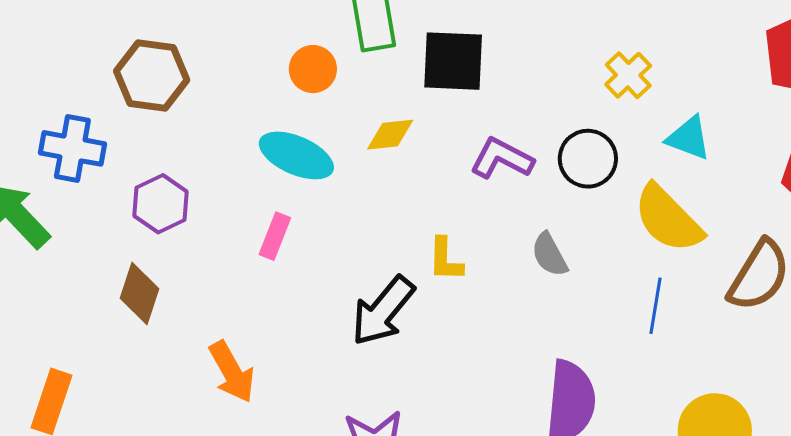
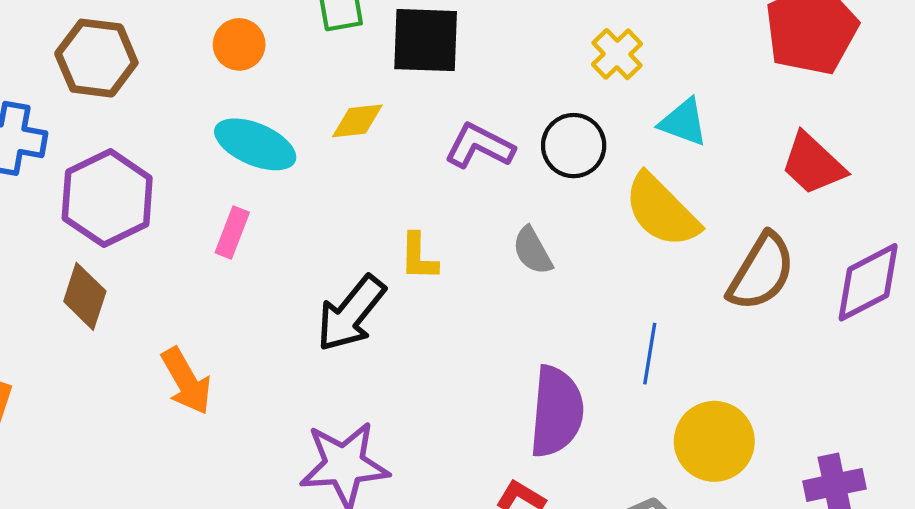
orange circle: (313, 69) -> (239, 44), moved
purple hexagon: (161, 204) -> (107, 198), size x1.5
blue line: (656, 306) -> (650, 354), moved

